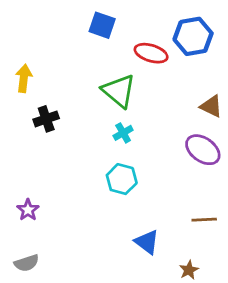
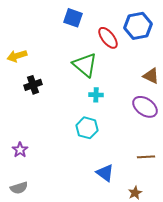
red ellipse: (151, 53) -> (108, 38), turned 35
yellow arrow: (24, 78) -> (17, 56), turned -114
cyan cross: (123, 133) -> (96, 95), moved, turned 32

